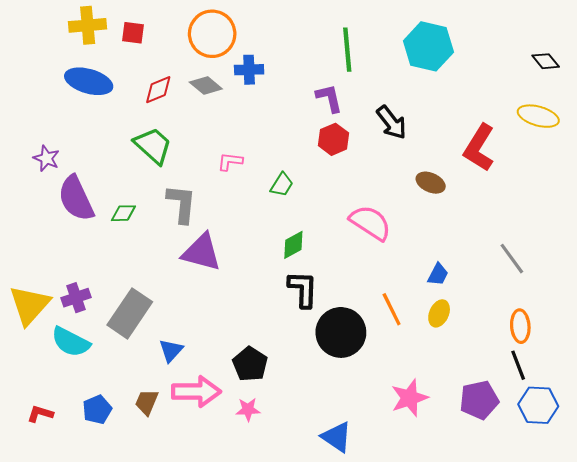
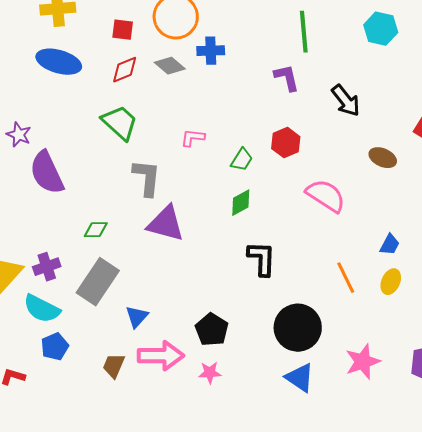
red square: (133, 33) -> (123, 30), moved
cyan hexagon: (428, 46) -> (381, 29), size x0.7
red hexagon: (334, 139) -> (286, 143), moved
green diamond: (123, 213) -> (96, 230), moved
green diamond: (293, 245) -> (241, 203), moved
black circle: (341, 332) -> (298, 328), moved
blue pentagon: (97, 409) -> (55, 347), moved
blue triangle: (337, 437) -> (300, 378), moved

